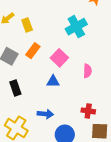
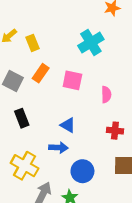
pink square: (59, 58) -> (72, 80), turned -30
blue triangle: (53, 81) -> (68, 125), moved, turned 32
red cross: (88, 111) -> (115, 131), moved

